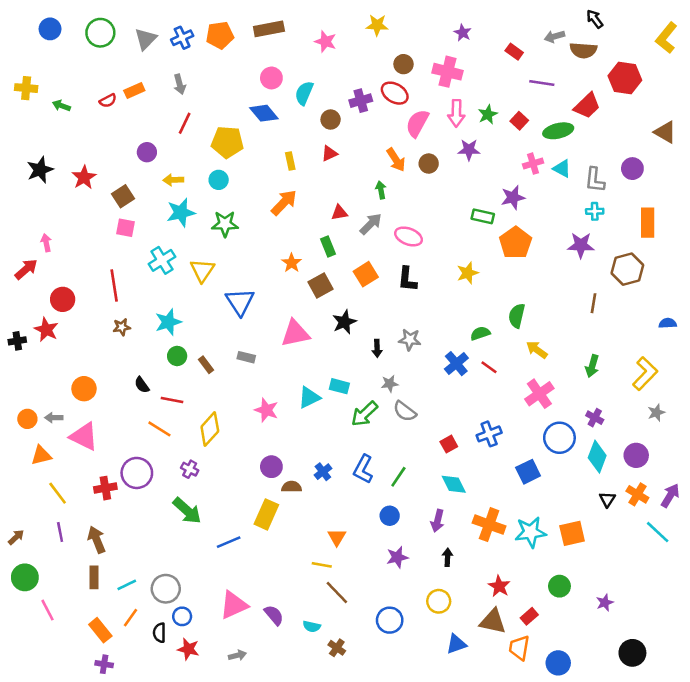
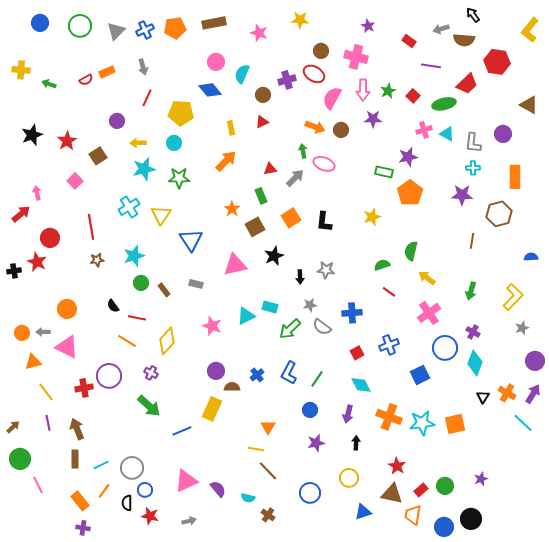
orange arrow: (396, 160) -> (315, 127), turned -36
pink square: (125, 228) -> (75, 181), moved, turned 35
pink ellipse: (409, 236) -> (324, 164), moved
blue cross: (456, 364) -> (352, 313), moved, turned 36
purple circle: (636, 455) -> (535, 361), moved
green circle: (559, 586) -> (445, 486), moved
black circle: (632, 653) -> (471, 519), moved

